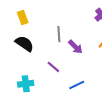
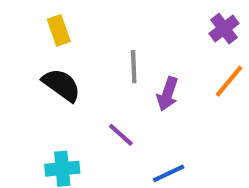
purple arrow: (75, 47) -> (168, 94), turned 63

